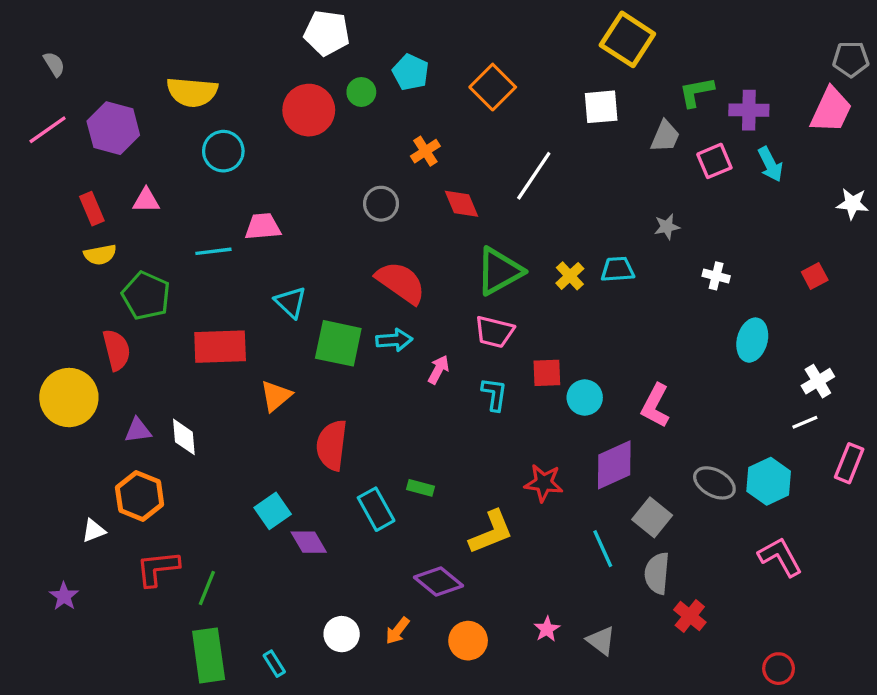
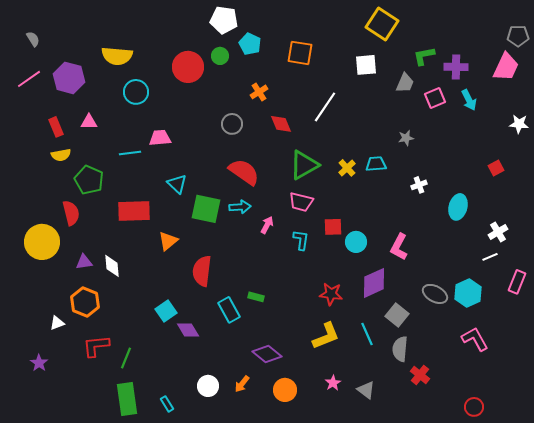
white pentagon: (327, 33) -> (224, 20), moved
orange square: (493, 87) -> (300, 53), turned -36
white cross: (716, 276) -> (419, 185), moved, turned -35
yellow L-shape: (491, 532) -> (326, 336), moved

